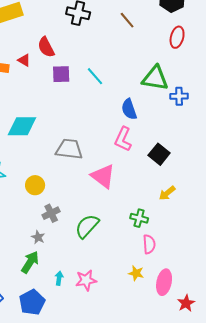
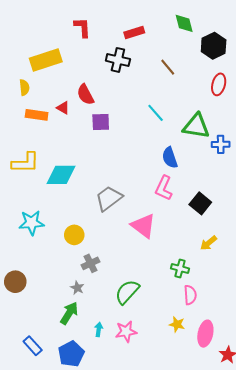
cyan line: (95, 76) -> (156, 113), moved
gray trapezoid: (69, 149) -> (109, 198), turned -44
green semicircle: (87, 226) -> (127, 292), moved

